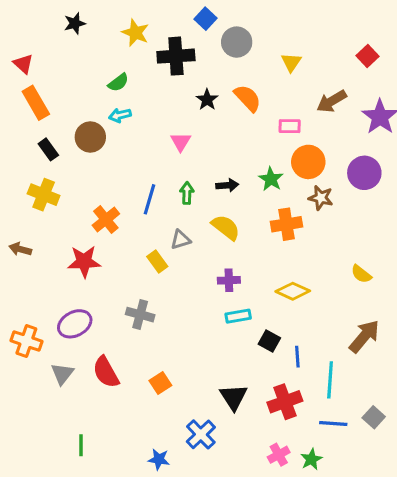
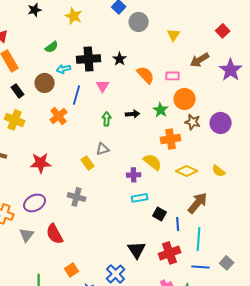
black cross: (176, 56) -> (89, 59), moved
green semicircle: (118, 83) -> (52, 47), moved
orange semicircle: (248, 98) -> (146, 75), moved
purple circle: (364, 173) -> (221, 123), moved
blue line: (149, 199) -> (77, 95), moved
orange cross: (106, 220) -> (59, 116), moved
yellow semicircle: (226, 227) -> (153, 162), moved
yellow diamond: (293, 291) -> (187, 171), moved
brown arrow: (364, 336) -> (198, 203), moved
orange square: (160, 383) -> (72, 270), moved

